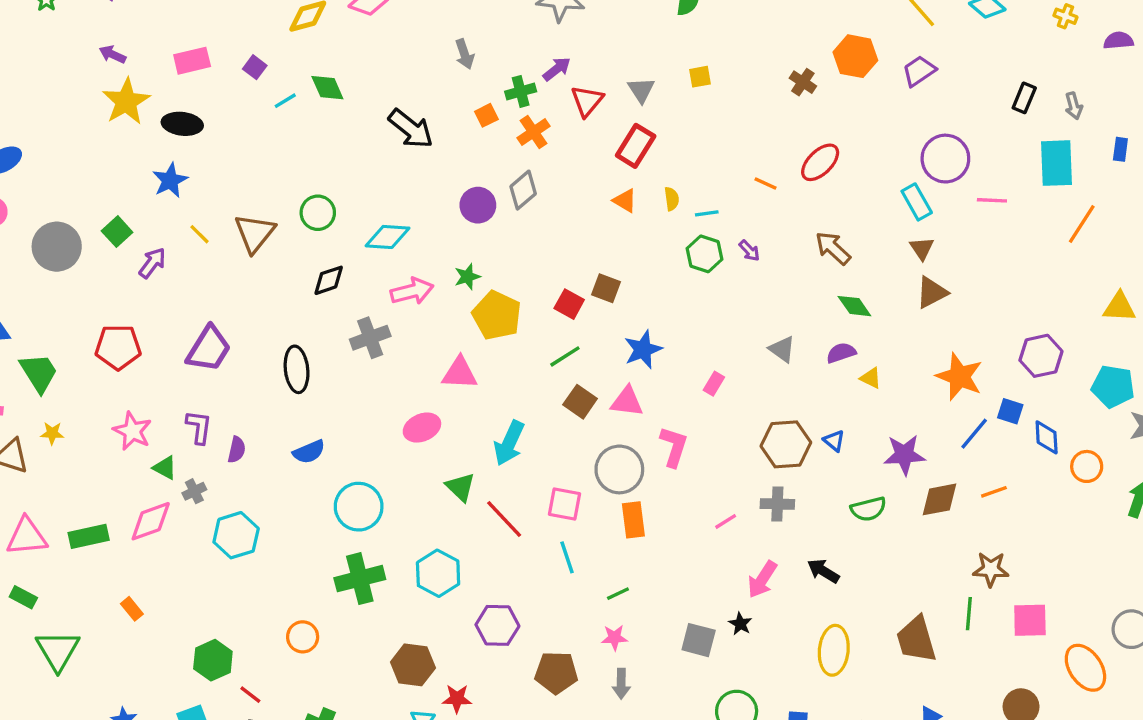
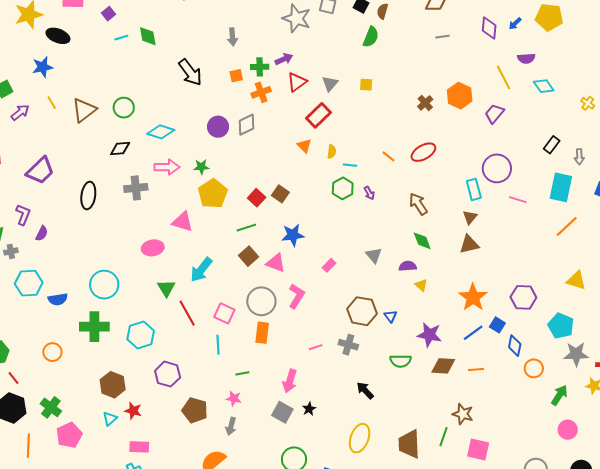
purple trapezoid: (919, 71) -> (494, 114), turned -30
blue semicircle: (309, 452) -> (58, 299), moved
pink arrow: (762, 579) -> (290, 381), moved, turned -30

